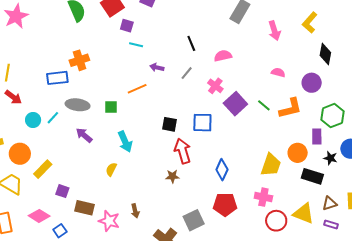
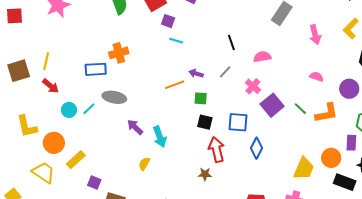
purple arrow: (157, 67) -> (196, 74), moved
green square: (111, 107) -> (201, 98), moved
purple arrow: (84, 135) -> (135, 127), moved
blue diamond: (222, 170) -> (256, 148), moved

